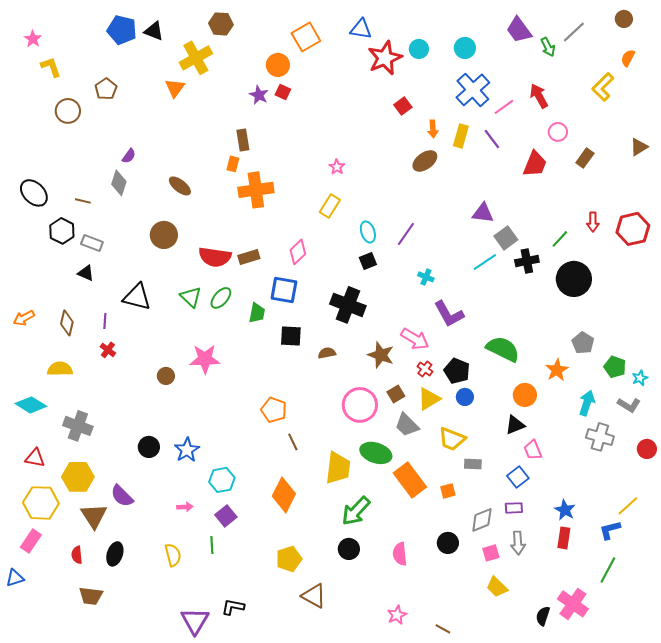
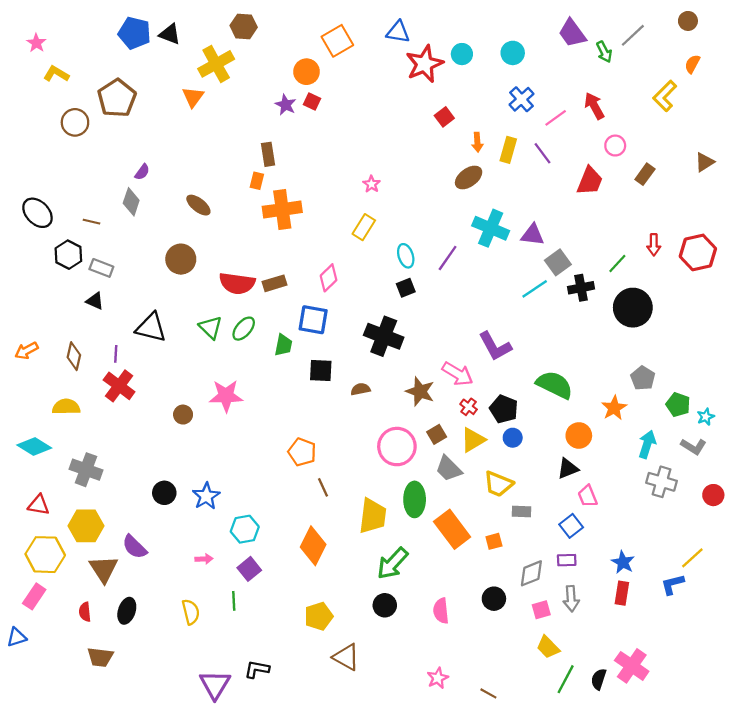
yellow L-shape: (51, 67) -> (56, 74), turned -40
brown pentagon: (106, 89) -> (117, 98), size x1.6
blue cross: (473, 90) -> (521, 99), size x0.7
cyan cross: (426, 277) -> (491, 228), moved, size x2.0
red cross: (108, 350) -> (119, 386), size x1.8
green ellipse: (376, 453) -> (415, 499), turned 72
green line: (608, 570) -> (566, 679), moved

